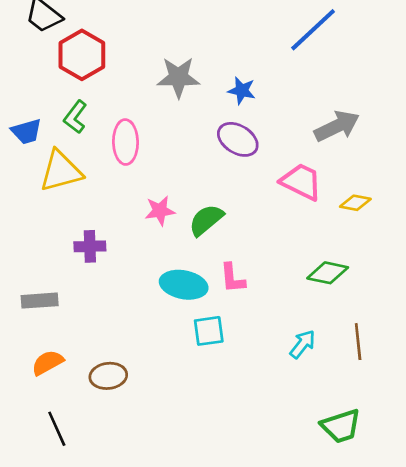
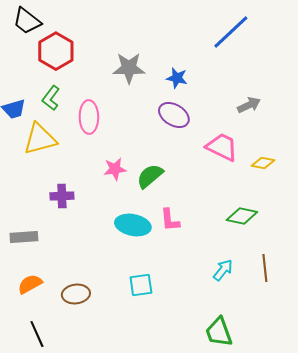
gray arrow: (337, 126) -> (249, 105), size x0.7
cyan square: (209, 331) -> (141, 285), moved
green trapezoid: (341, 426) -> (219, 332), moved, turned 88

